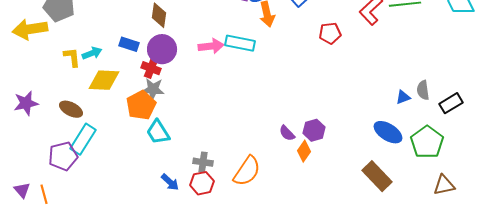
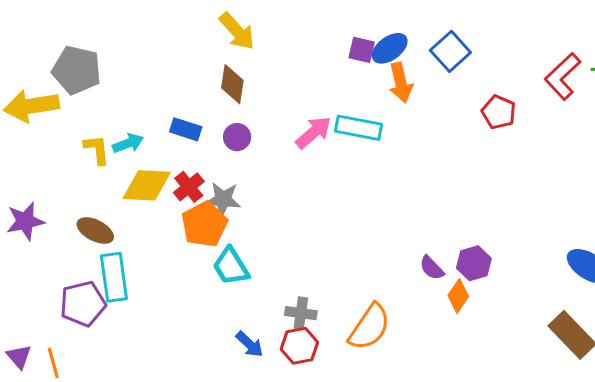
red pentagon: (330, 33) -> (499, 112), turned 30
pink arrow: (211, 46) -> (313, 132), turned -35
purple circle: (162, 49) -> (237, 137), size x0.6
red cross: (151, 68) -> (189, 187), moved, turned 30
cyan rectangle: (83, 139) -> (114, 277), turned -40

